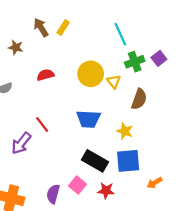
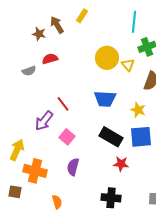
brown arrow: (41, 28) -> (57, 25), moved
cyan line: (120, 34) -> (134, 22), turned 30
red semicircle: (45, 75) -> (50, 59), moved
pink square: (77, 185) -> (67, 137), moved

